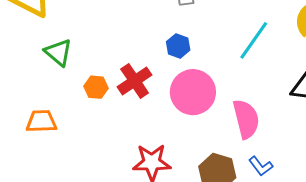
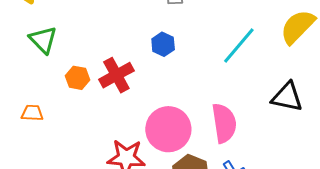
pink circle: (193, 92) -> (168, 129), moved
orange trapezoid: (41, 121) -> (32, 113), moved, size x0.7

